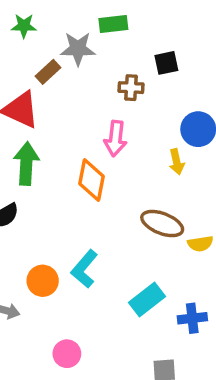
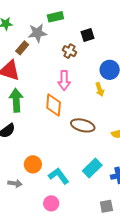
brown cross: (131, 88) -> (69, 51), turned 32
brown ellipse: (162, 224) -> (83, 125), moved
cyan L-shape: (84, 269) -> (59, 176), moved, turned 110

